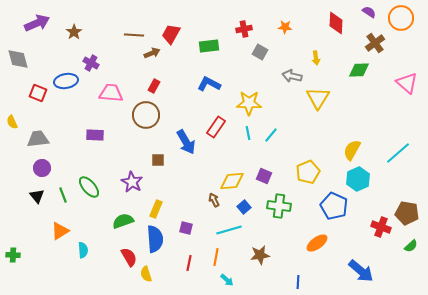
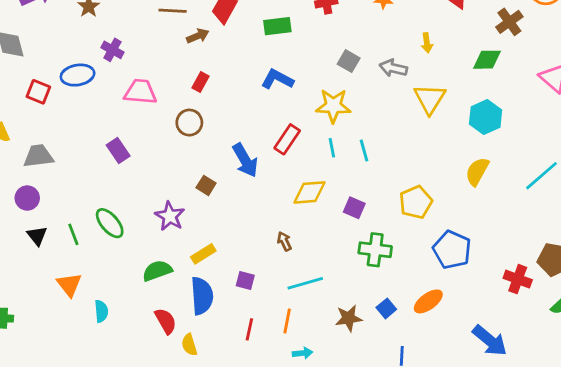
gray square: (260, 52) -> (349, 61), moved
brown circle: (146, 115) -> (189, 123), size x0.7
purple rectangle: (95, 135) -> (118, 150), turned 54
cyan line: (271, 135) -> (364, 150), turned -56
brown square: (158, 160) -> (206, 185), turned 32
purple circle: (42, 168) -> (27, 198), moved
cyan hexagon: (358, 179) -> (486, 117), moved
yellow diamond: (232, 181) -> (309, 192), moved
blue square: (244, 207) -> (386, 308), moved
yellow rectangle: (156, 209) -> (203, 254), turned 36
orange triangle: (60, 231) -> (69, 285), turned -36
cyan arrow: (227, 280) -> (303, 353), turned -48

